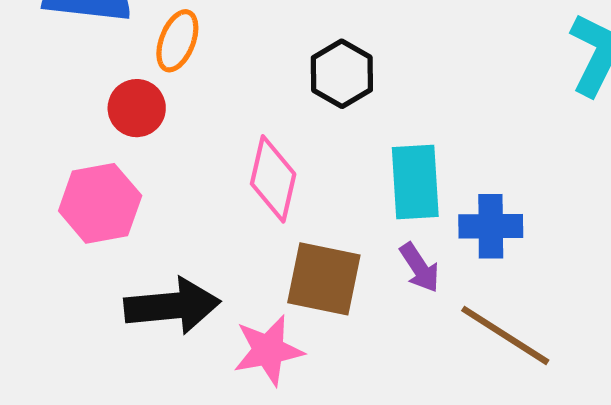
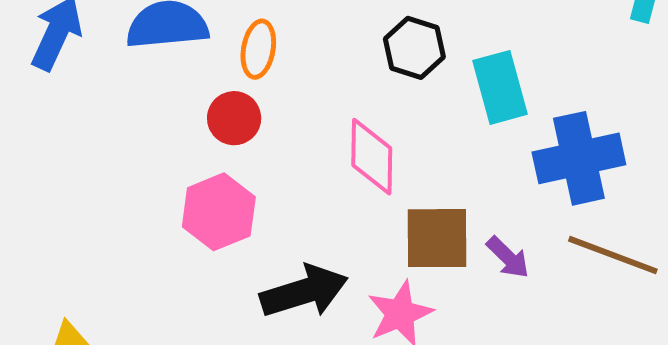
cyan rectangle: (415, 182) -> (500, 87), moved
blue cross: (491, 226) -> (579, 158), size x1.5
purple arrow: (420, 268) -> (508, 257), moved

